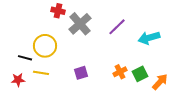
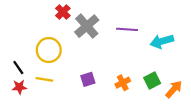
red cross: (58, 11) -> (63, 12), turned 32
purple line: (117, 27) -> (127, 29), turned 48
black line: (25, 58) -> (18, 67), moved, turned 40
orange cross: (120, 72) -> (123, 83), moved

